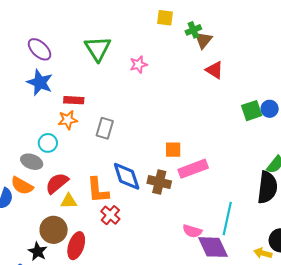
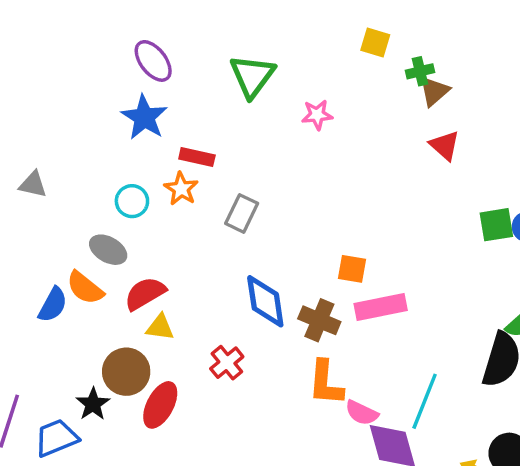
orange star: (68, 120) -> (181, 189), turned 30
cyan circle: (48, 143) -> (132, 201), moved
orange L-shape: (98, 190) -> (326, 383), moved

